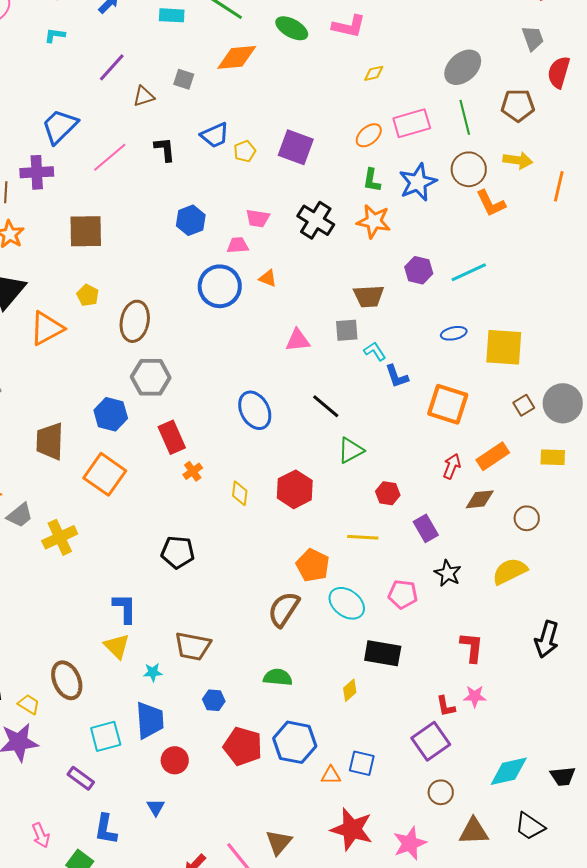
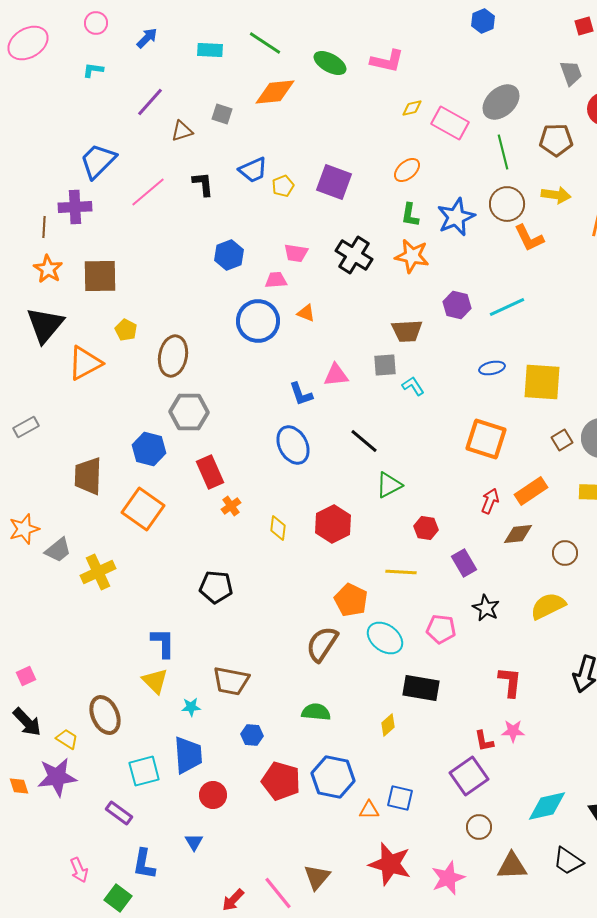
pink rectangle: (412, 123) -> (450, 123), moved, turned 45
brown square: (86, 231) -> (100, 276), moved
blue L-shape: (397, 376) -> (301, 394), moved

